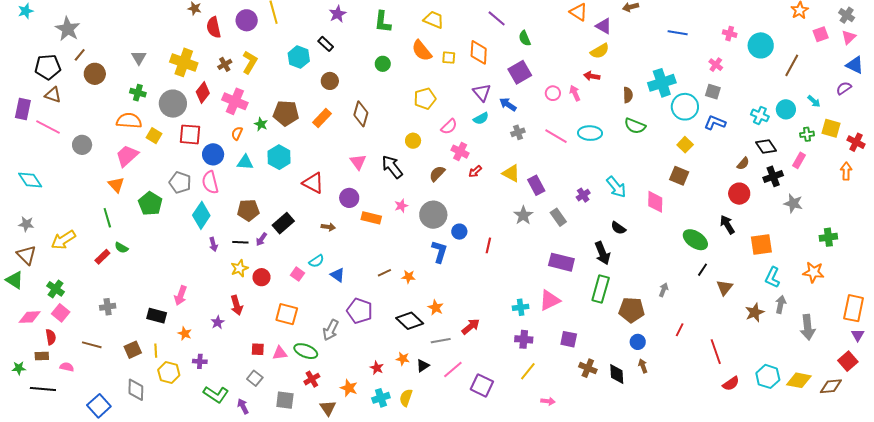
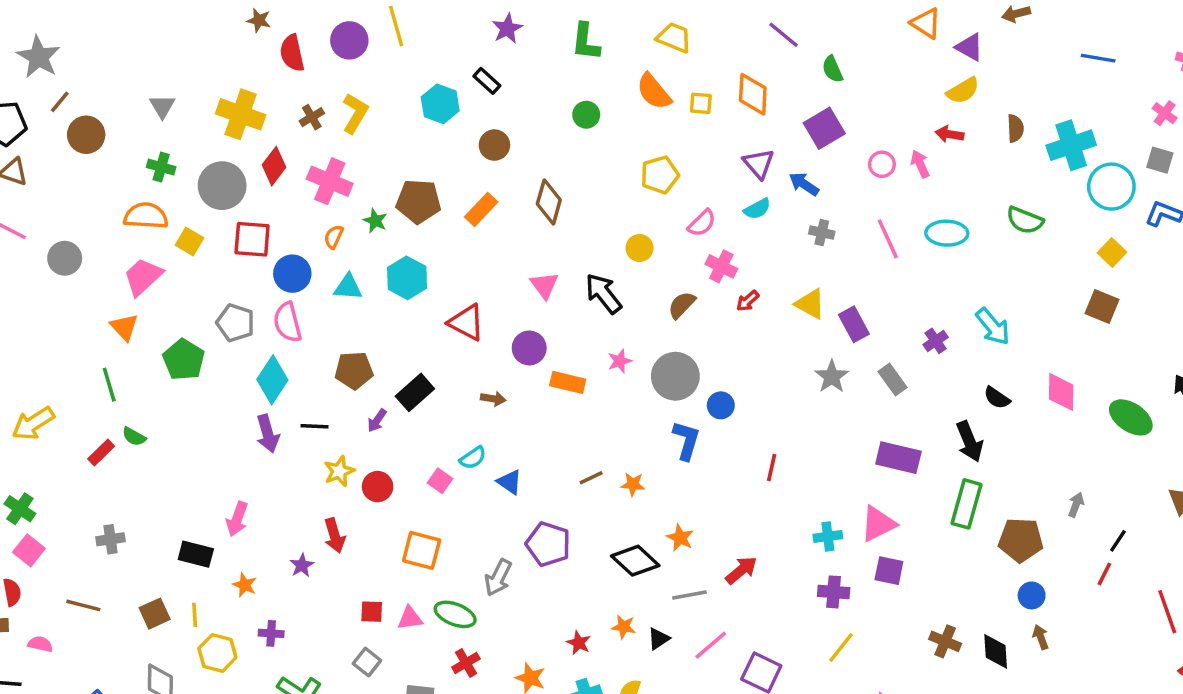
brown semicircle: (628, 95) -> (1015, 128), moved
gray cross: (518, 132) -> (822, 233), turned 32
pink line: (556, 136) -> (888, 239), turned 35
pink diamond: (655, 202) -> (1061, 392), moved
black line: (240, 242) -> (315, 426), moved
purple arrow: (213, 244) -> (268, 434), moved, size x1.5
red line: (488, 245) -> (772, 467), moved
black line: (702, 270) -> (1118, 541), moved
purple square: (569, 339) -> (889, 571), moved

